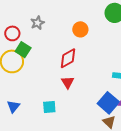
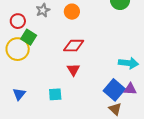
orange circle: (80, 29) -> (72, 12), moved
red diamond: (68, 58) -> (74, 46), turned 30

